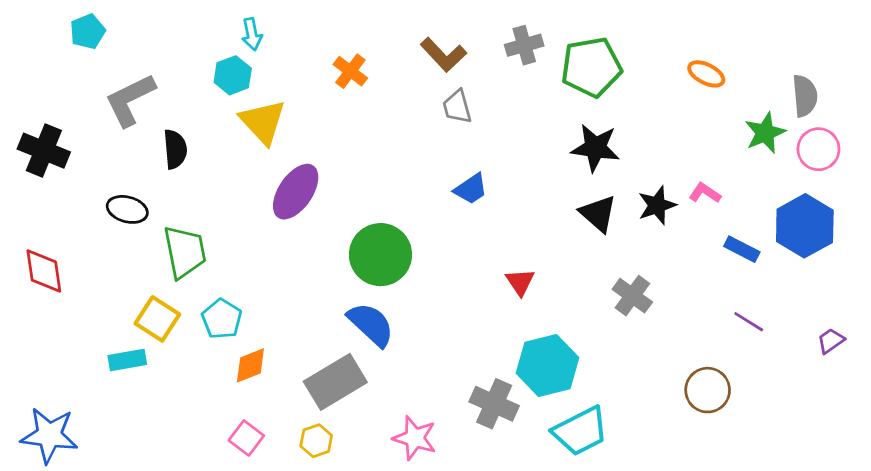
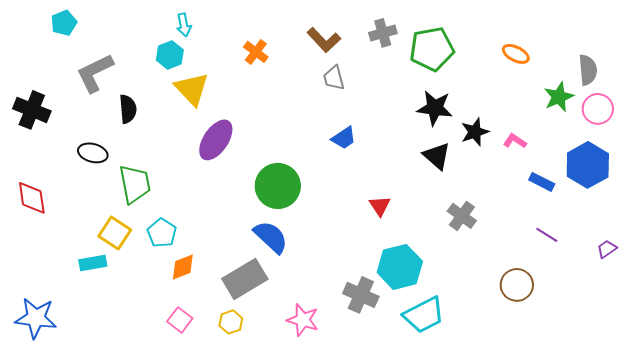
black star: (657, 205) -> (475, 132), moved

